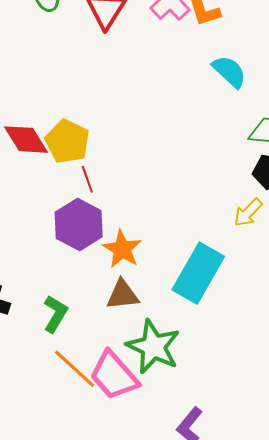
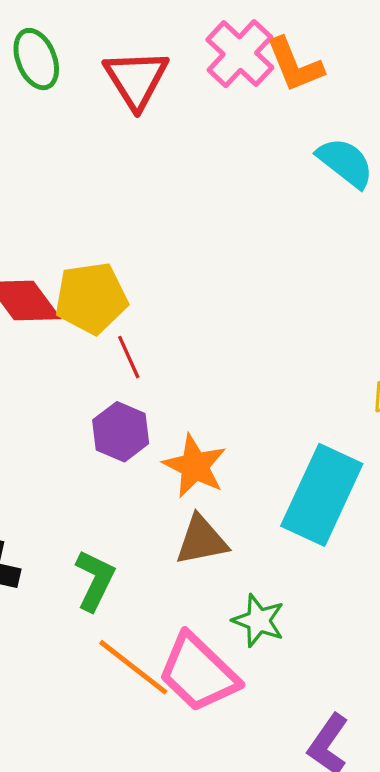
yellow pentagon: (67, 141) -> (91, 298), turned -30
purple hexagon: (79, 225) -> (121, 432), size x0.7
green star: (153, 347) -> (259, 621), size x0.6

